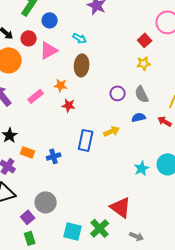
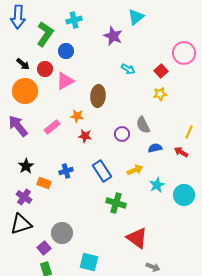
cyan arrow: (80, 38) -> (128, 69), moved
purple circle: (118, 93) -> (122, 134), moved
gray semicircle: (142, 94) -> (143, 125), moved
yellow arrow: (112, 131) -> (135, 170), moved
blue rectangle: (86, 140) -> (102, 171), turned -45
blue cross: (54, 156) -> (66, 171), moved
cyan star: (142, 168) -> (157, 185), moved
green cross: (100, 228) -> (116, 203), moved, turned -30

